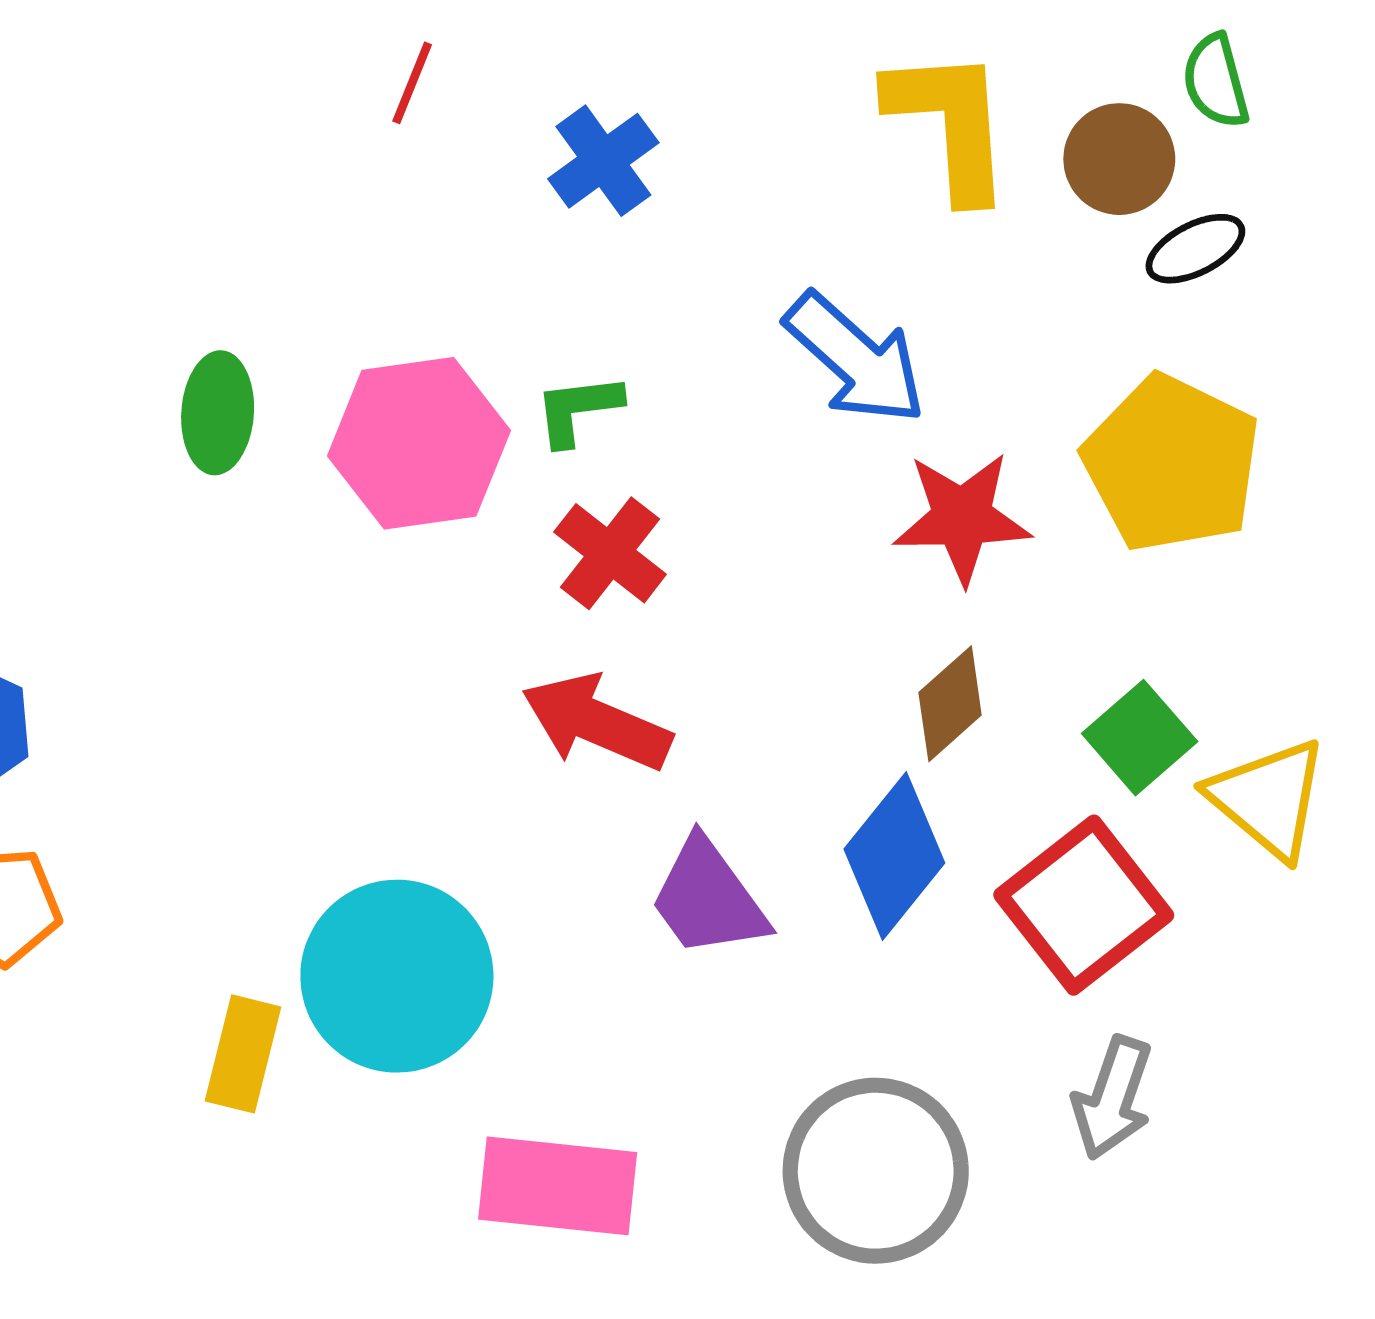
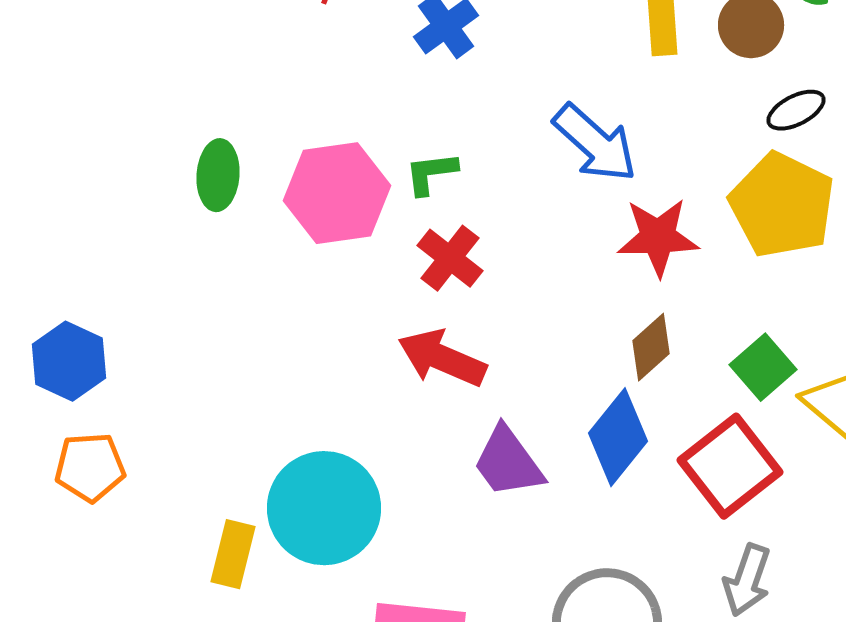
black ellipse: (1195, 249) -> (796, 110), moved

